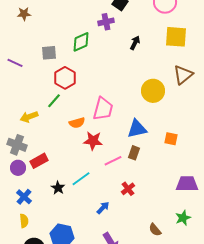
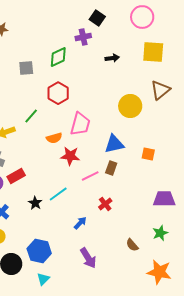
black arrow: (135, 43) -> (112, 58), turned 56
red hexagon: (65, 78) -> (58, 93), moved

